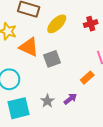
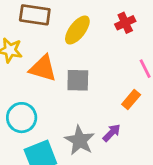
gray square: (52, 59) -> (78, 80), turned 30
gray star: (47, 101) -> (80, 140), size x1.5

